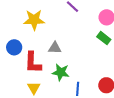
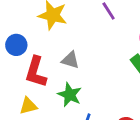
yellow triangle: (34, 88) -> (28, 106), turned 32

